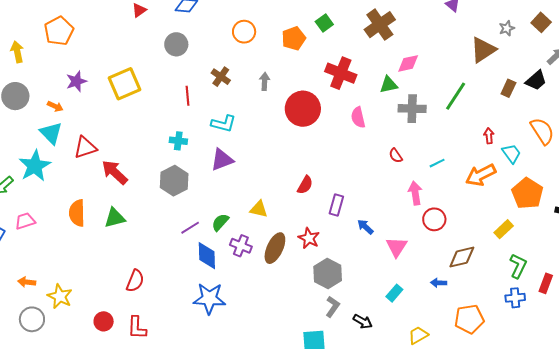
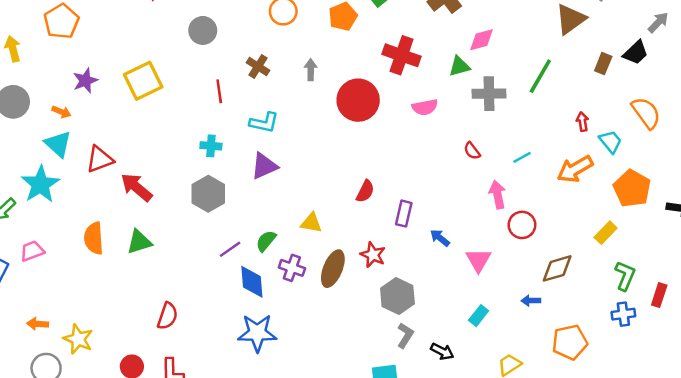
pink semicircle: (358, 117) -> (425, 107), turned -85

